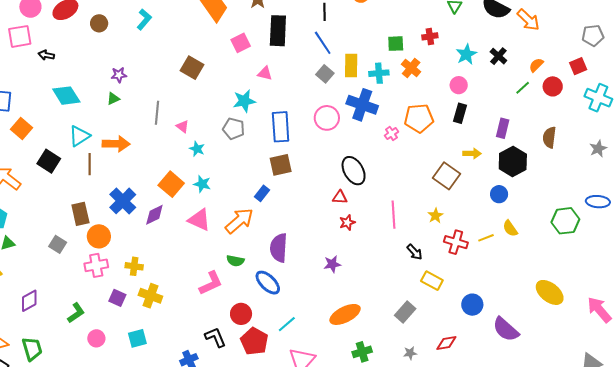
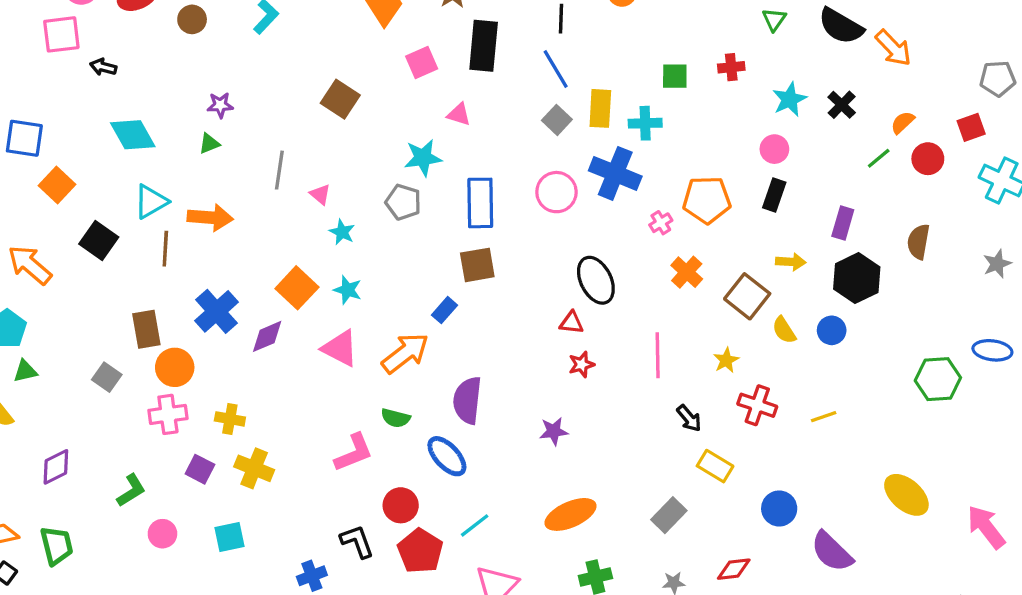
orange cross: (411, 68) -> (687, 272), moved
yellow semicircle: (510, 228) -> (784, 330), moved
yellow line: (486, 238) -> (824, 417), moved

